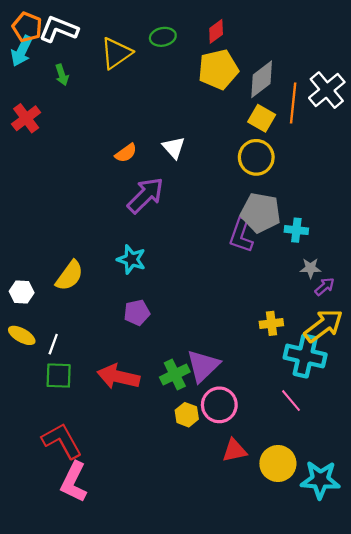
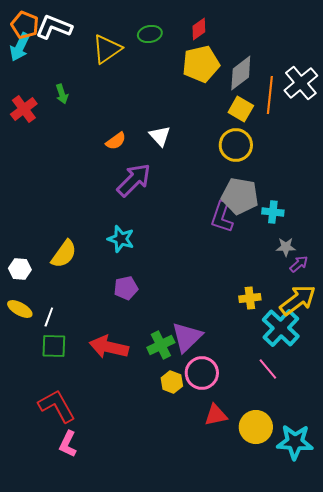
green arrow: (62, 75) -> (62, 94), moved
cyan cross: (305, 356) -> (281, 328), turned 30
pink L-shape: (74, 482) -> (68, 444), size x0.7

